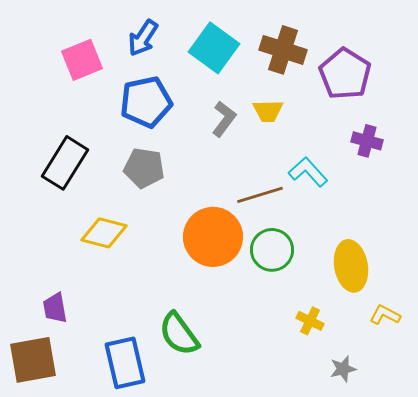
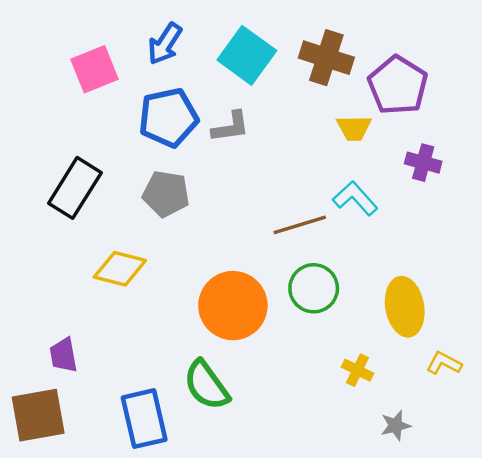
yellow trapezoid: (268, 111) -> (354, 128), moved
gray L-shape: (224, 119) -> (231, 127), moved, turned 45
orange circle: (213, 237) -> (233, 306), moved

